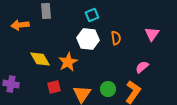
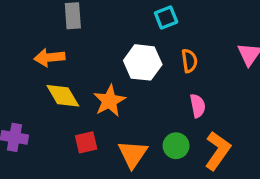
cyan square: (92, 15) -> (166, 17), moved
orange arrow: (20, 25) -> (49, 57), moved
pink semicircle: (142, 67) -> (198, 106), moved, turned 120

